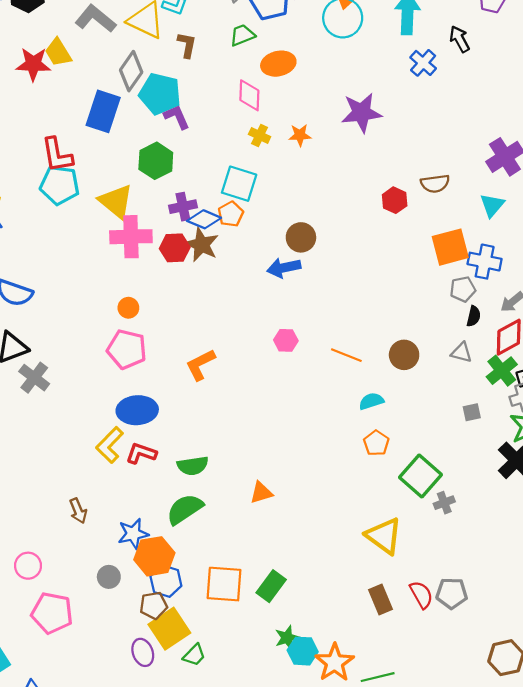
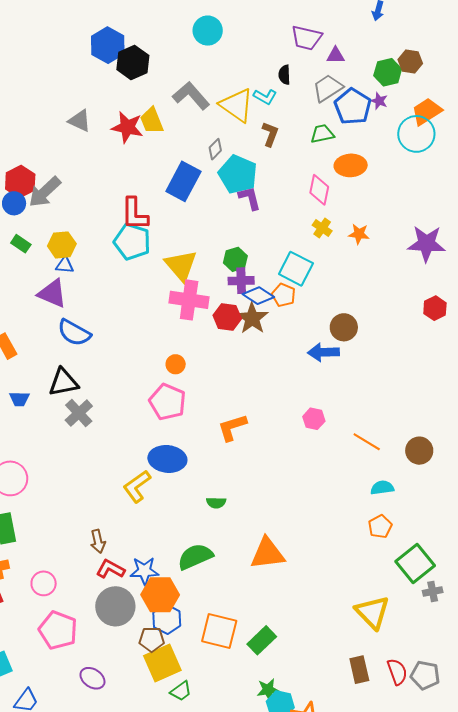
gray diamond: (131, 71) -> (215, 149), size x0.6
purple star: (361, 113) -> (426, 244), moved
green hexagon: (156, 161) -> (235, 259), moved, size x0.7
orange pentagon: (231, 214) -> (283, 295), turned -30
red L-shape: (141, 453) -> (110, 569), moved
green semicircle: (193, 466) -> (216, 503), moved, size x0.7
orange triangle: (261, 493) -> (267, 554), size x1.6
gray circle: (109, 577) -> (115, 606), size x1.8
purple ellipse: (143, 652) -> (92, 678), moved, turned -45

